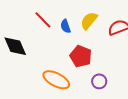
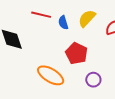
red line: (43, 20) -> (41, 15), turned -36

